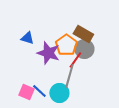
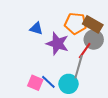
orange pentagon: (66, 45) -> (76, 23), moved, turned -30

